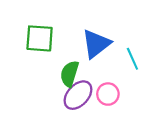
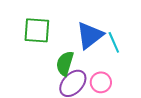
cyan line: (132, 59) -> (114, 42), moved

